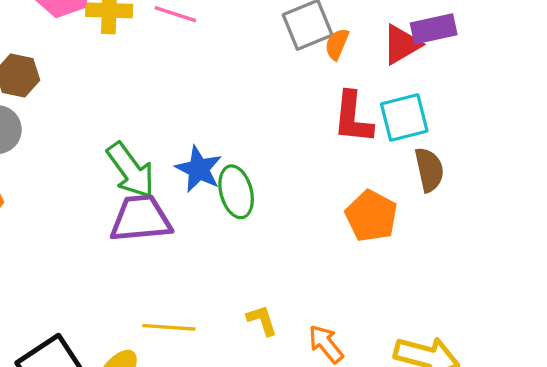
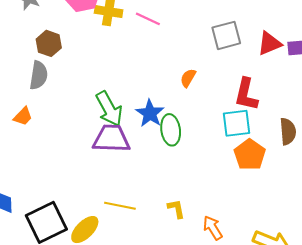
orange semicircle: (337, 44) -> (188, 78), moved
red triangle: (402, 44) -> (270, 43), moved
cyan square: (404, 118) -> (236, 123), moved

